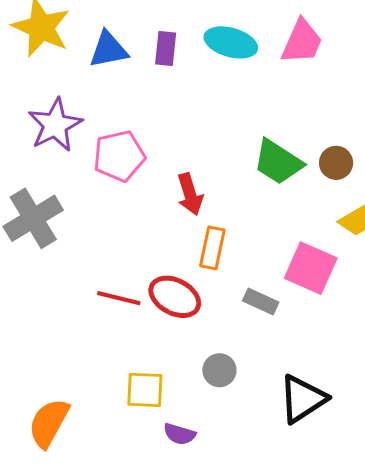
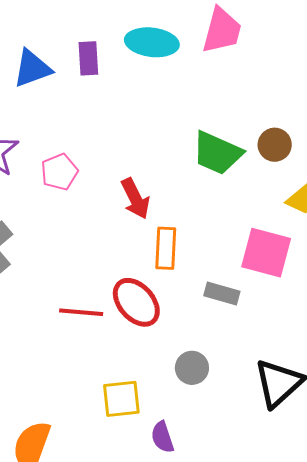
pink pentagon: (119, 156) -> (59, 172), size x0.7
red ellipse: (175, 297) -> (136, 302), turned 30
purple semicircle: (179, 434) -> (162, 437), turned 64

